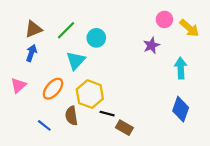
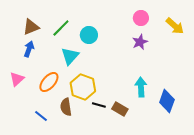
pink circle: (164, 19) -> (141, 18), moved
cyan arrow: (181, 68) -> (141, 87), moved
brown rectangle: (124, 128) -> (120, 109), moved

